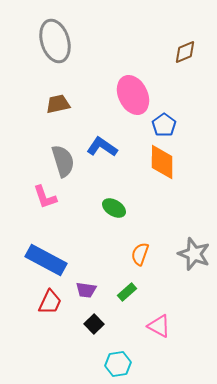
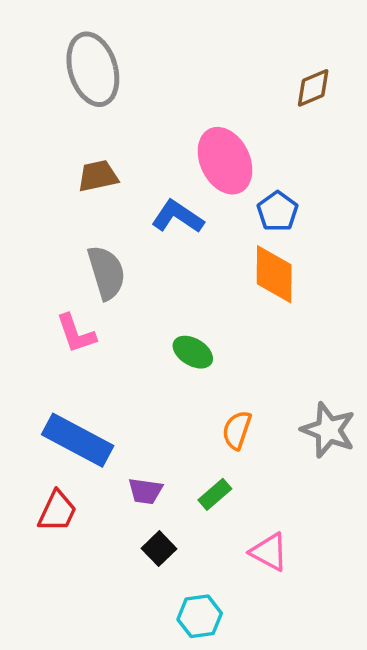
blue L-shape: (102, 147) -> (178, 217), moved
red trapezoid: (50, 302) -> (57, 511), moved

